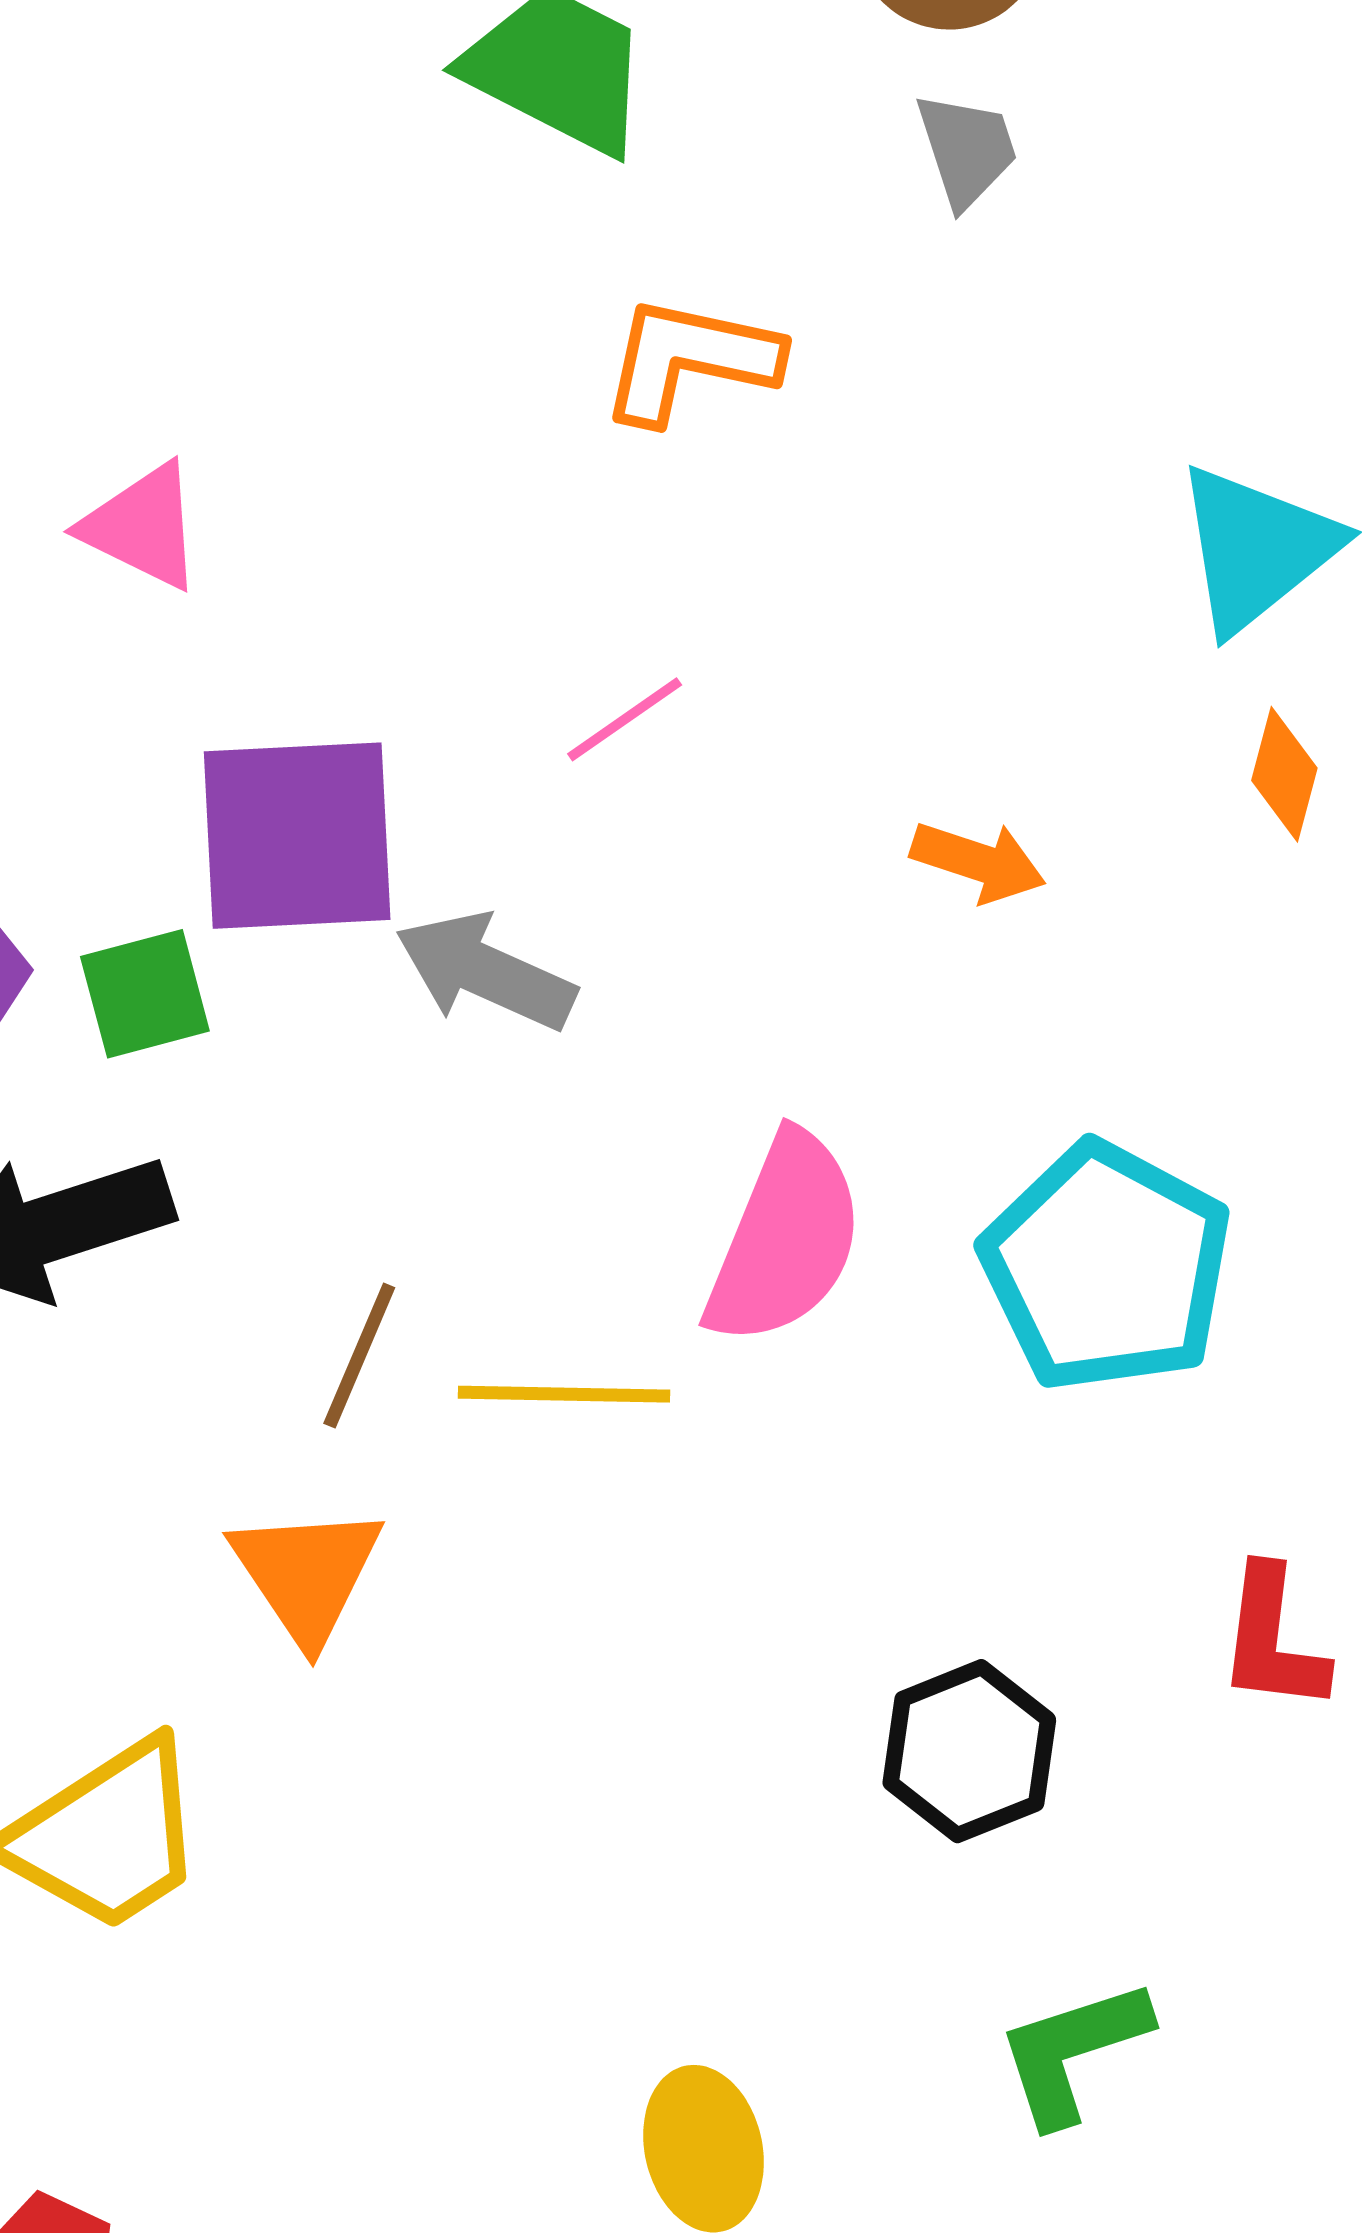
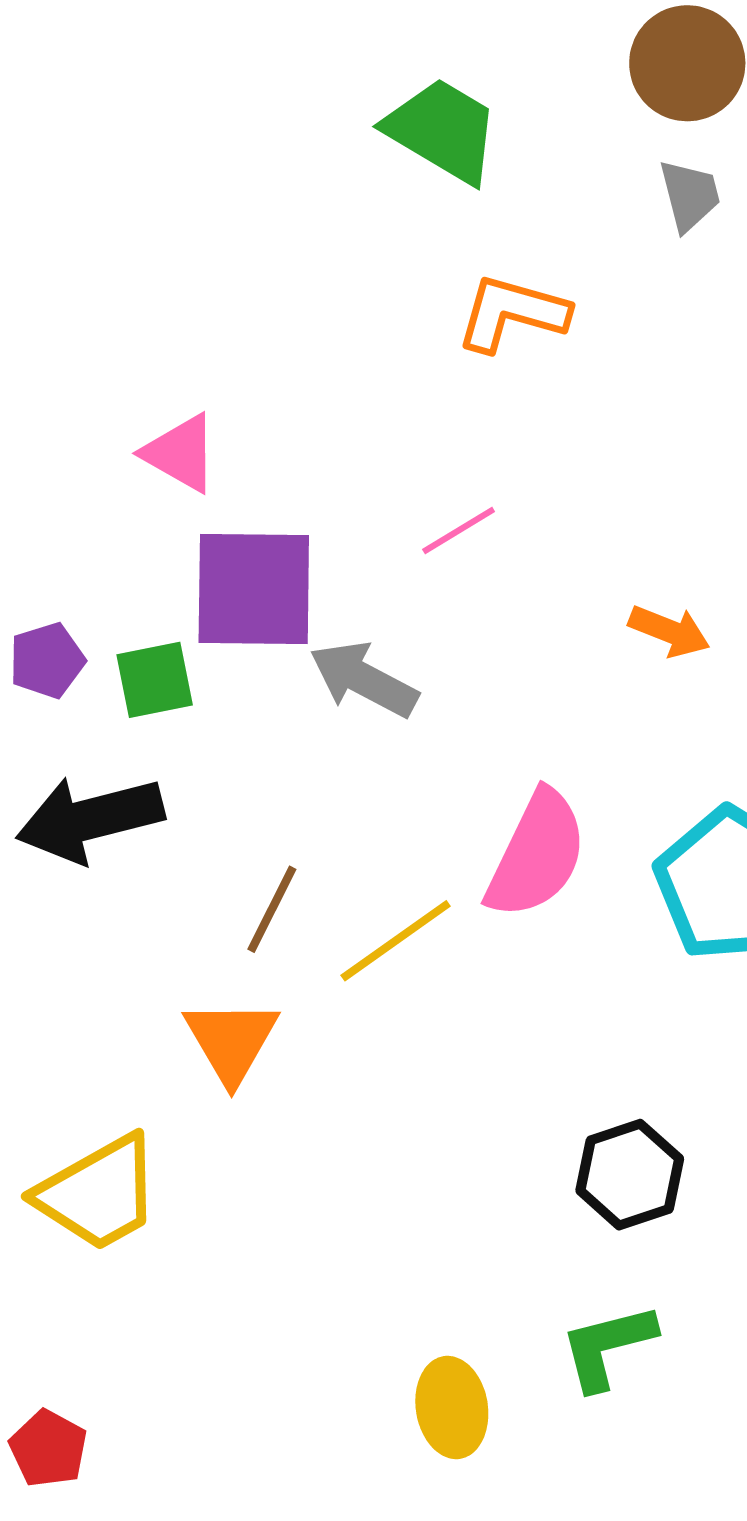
pink triangle: (142, 526) -> (180, 453), moved
yellow line: (564, 1394) -> (396, 941), turned -40
green L-shape: (1073, 2052) -> (608, 1346), moved

